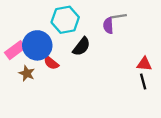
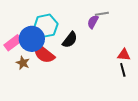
cyan hexagon: (65, 20) -> (46, 26), moved
purple semicircle: (108, 26) -> (93, 22), turned 32
red semicircle: (51, 63) -> (44, 54), size x1.6

